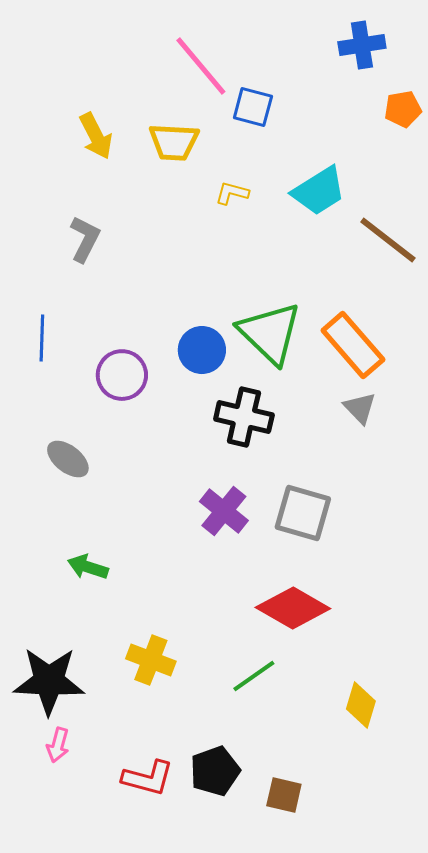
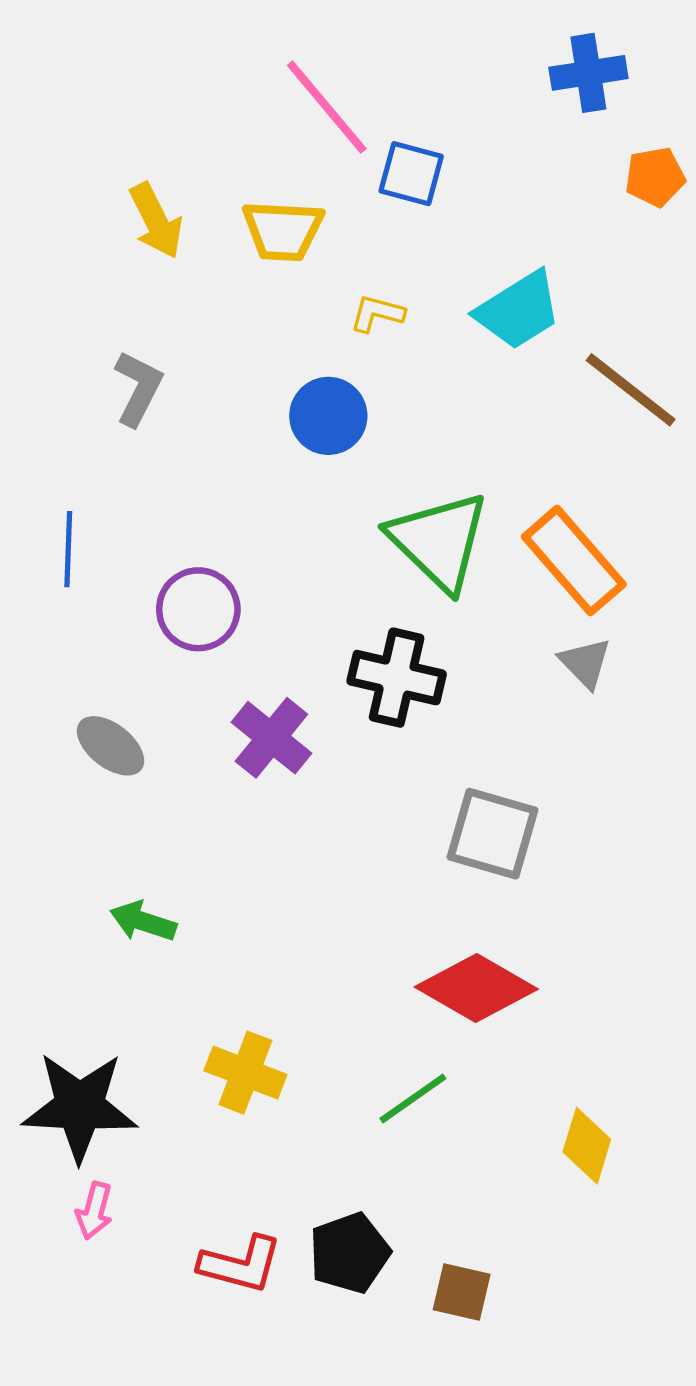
blue circle: (202, 350) -> (328, 416), moved
purple cross: (224, 511) -> (271, 738), moved

